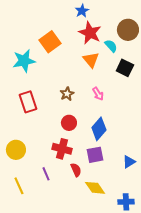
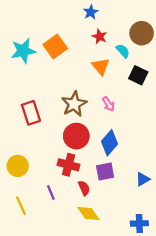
red star: (90, 33) -> (100, 37), size x0.6
cyan star: (24, 61) -> (23, 51), moved
brown star: (67, 94) -> (74, 104), size x1.6
red circle: (69, 123) -> (76, 136), size x1.5
yellow diamond: (95, 188) -> (88, 213), moved

